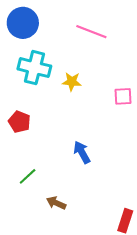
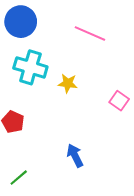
pink square: (123, 96) -> (119, 101), turned 36

